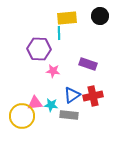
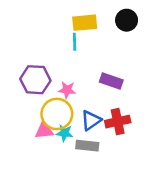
purple hexagon: (39, 49) -> (35, 80), moved
yellow circle: (22, 116) -> (57, 114), moved

